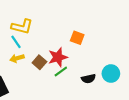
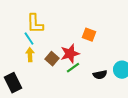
yellow L-shape: (22, 27) -> (35, 24), turned 75
yellow arrow: (17, 58) -> (30, 55), turned 104

